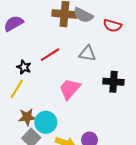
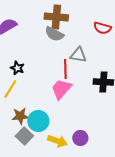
gray semicircle: (83, 15) -> (54, 34), moved
red line: (50, 55) -> (65, 69), moved, turned -60

